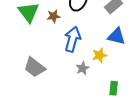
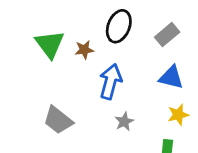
yellow star: (100, 55) -> (178, 115), moved

